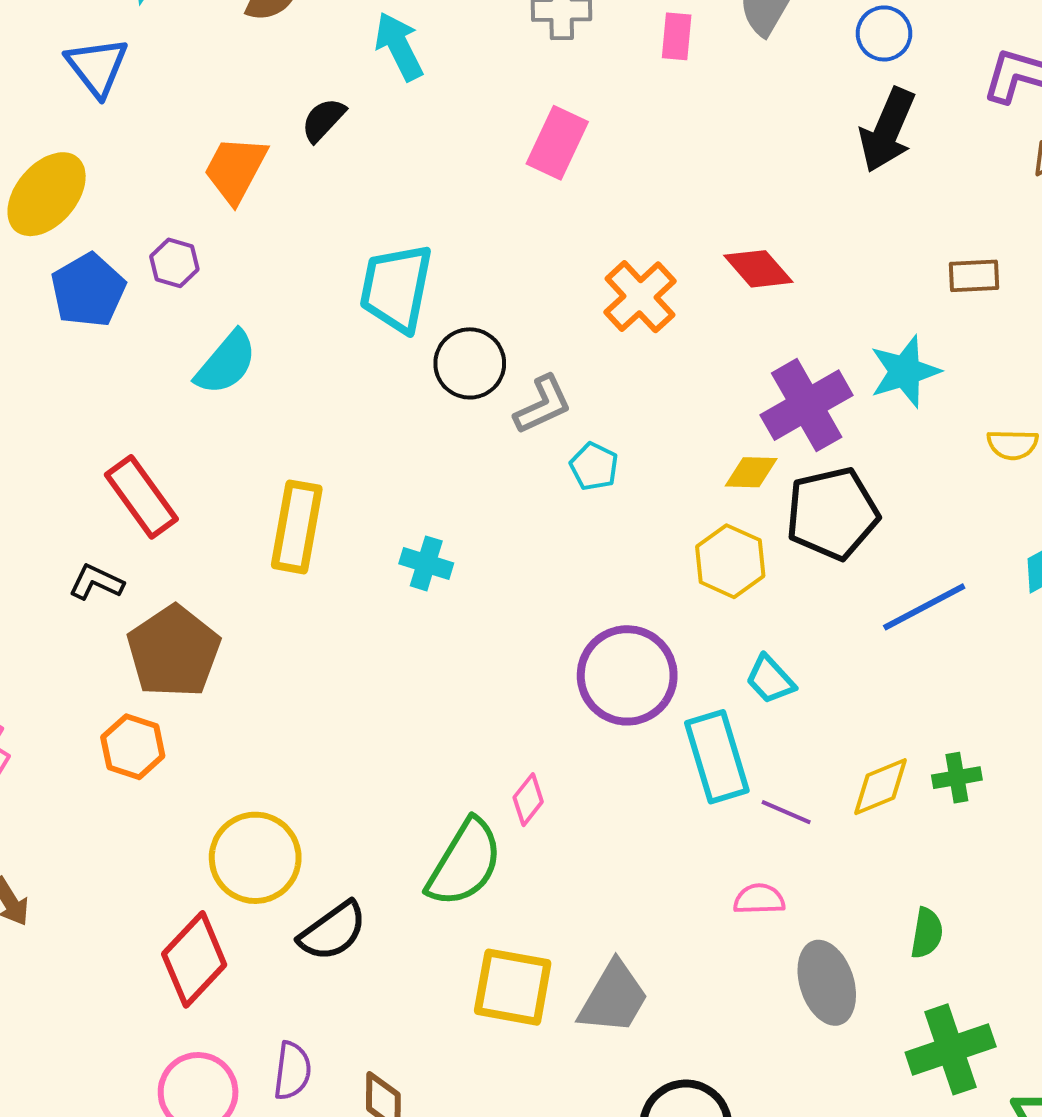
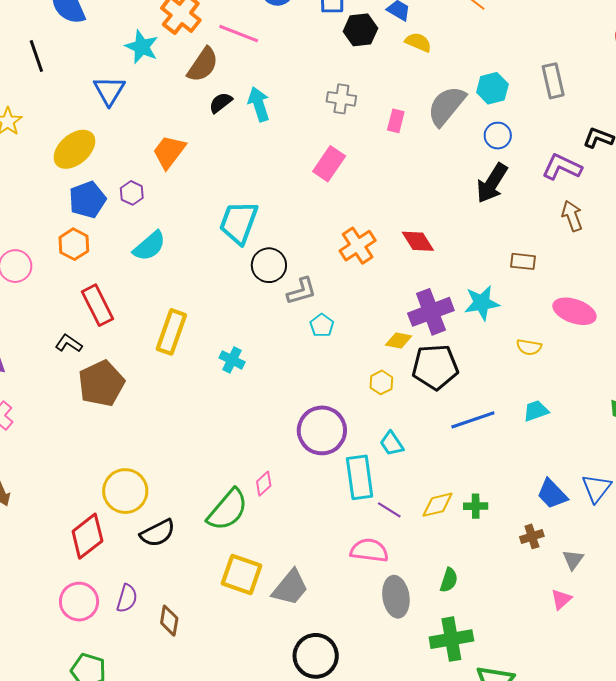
black semicircle: (323, 120) -> (221, 103), moved
yellow hexagon: (730, 561) -> (381, 382), size x0.7
orange hexagon: (133, 747) -> (74, 244), moved
pink semicircle: (759, 899) -> (369, 550), size x1.5

